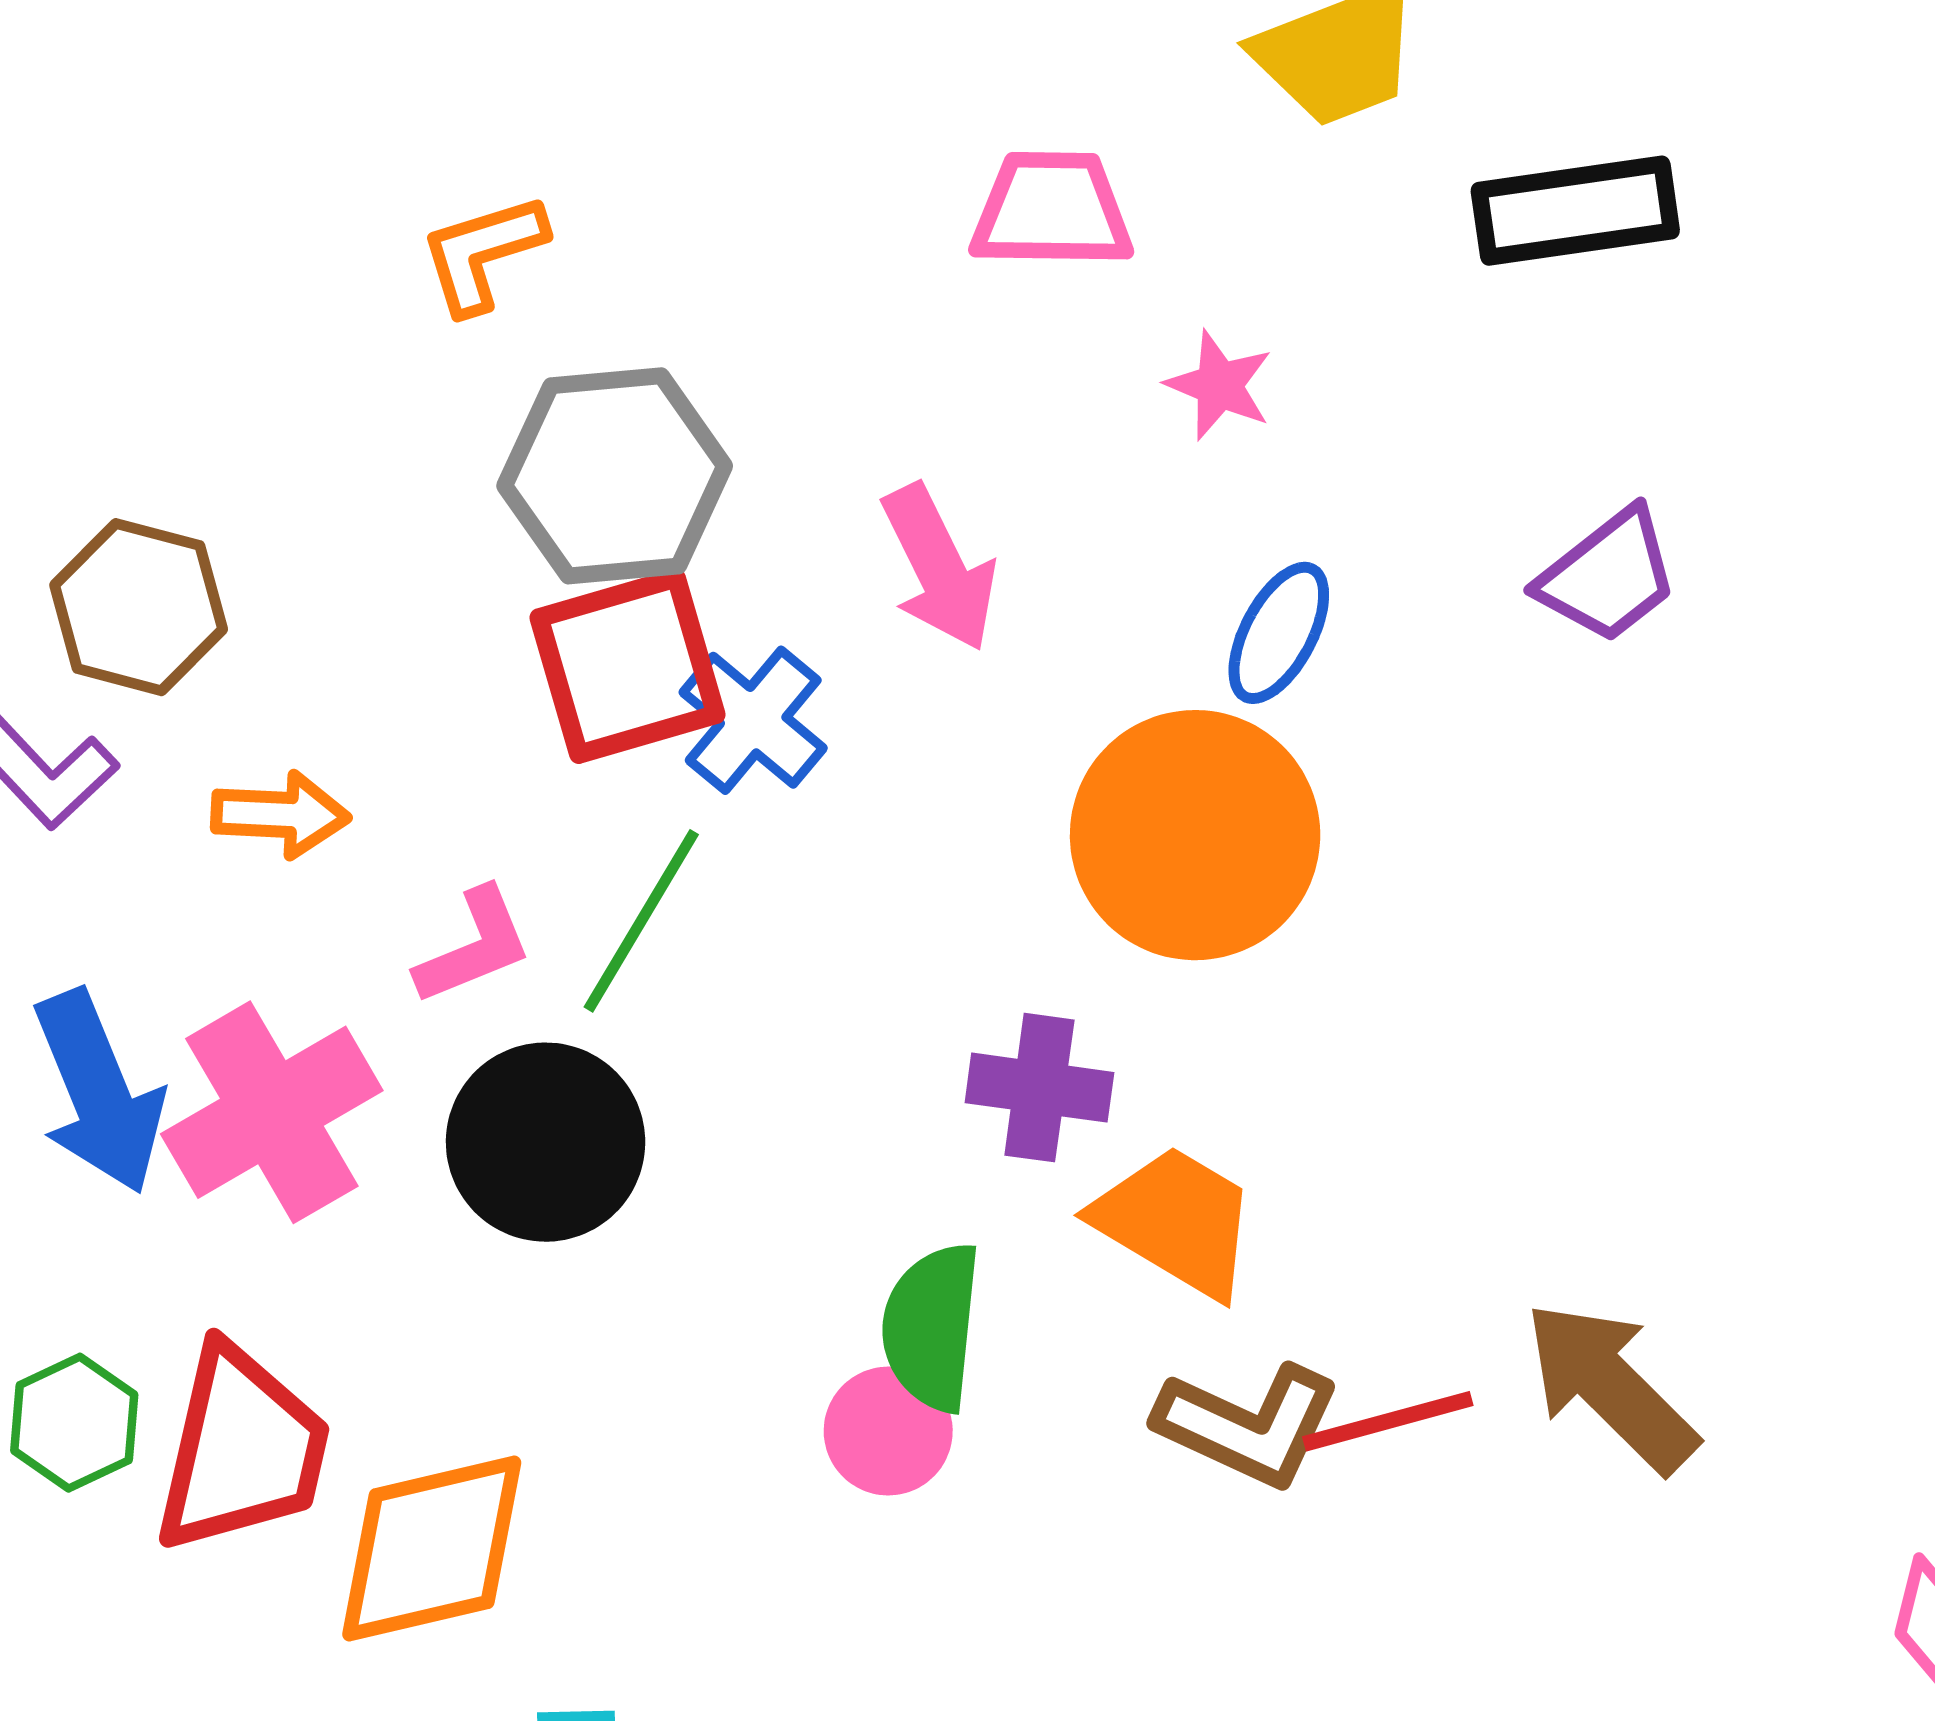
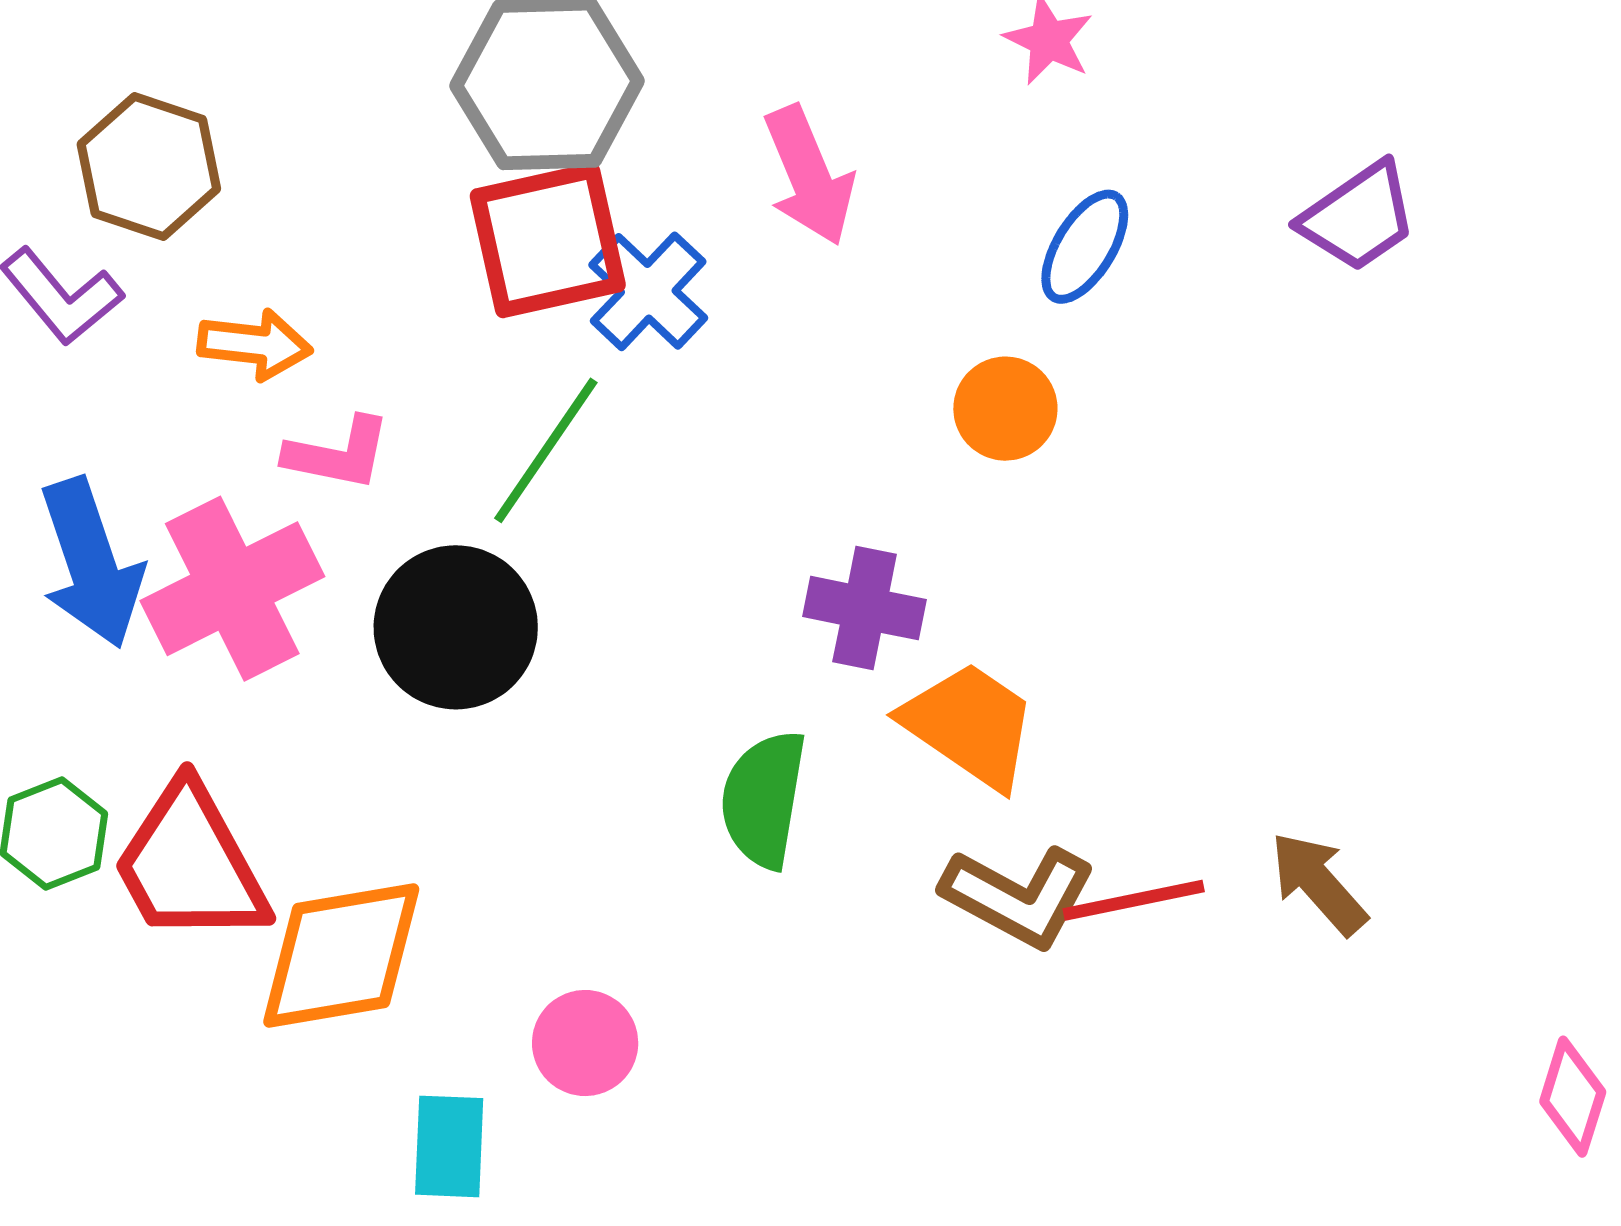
orange circle: (1195, 835) -> (1005, 409), size x0.5
pink L-shape: (474, 946) -> (338, 454), moved, turned 30
brown arrow: (1611, 1387) -> (1318, 883), size x0.7
pink circle: (888, 1431) -> (585, 1043), moved
red trapezoid: (242, 1449) -> (190, 864), turned 135

